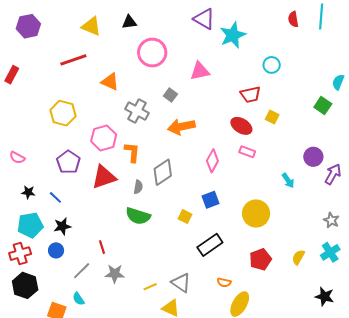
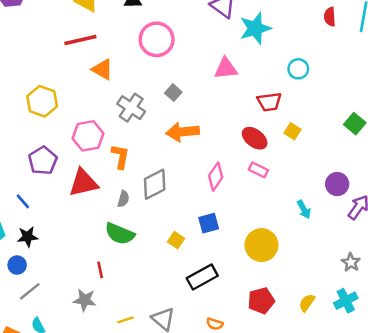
red line: (73, 60) -> (80, 40), moved
pink triangle: (200, 71) -> (226, 68), moved
red line: (102, 247) -> (100, 270), moved
gray line: (82, 271) -> (30, 291), moved

